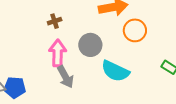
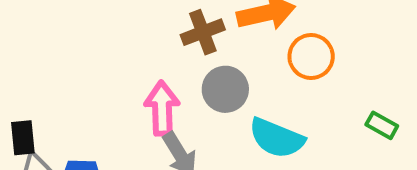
brown cross: (55, 21) -> (203, 32), moved, size x1.5

